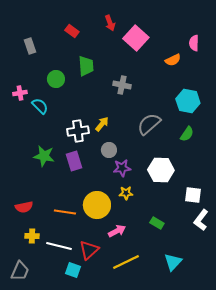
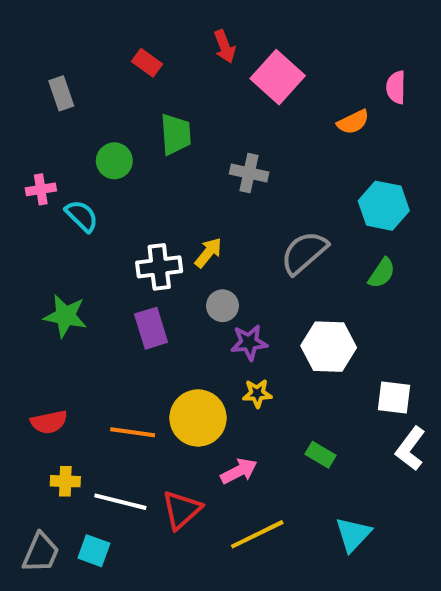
green star: (44, 156) -> (65, 316), moved
cyan square: (73, 270) -> (94, 551), moved

